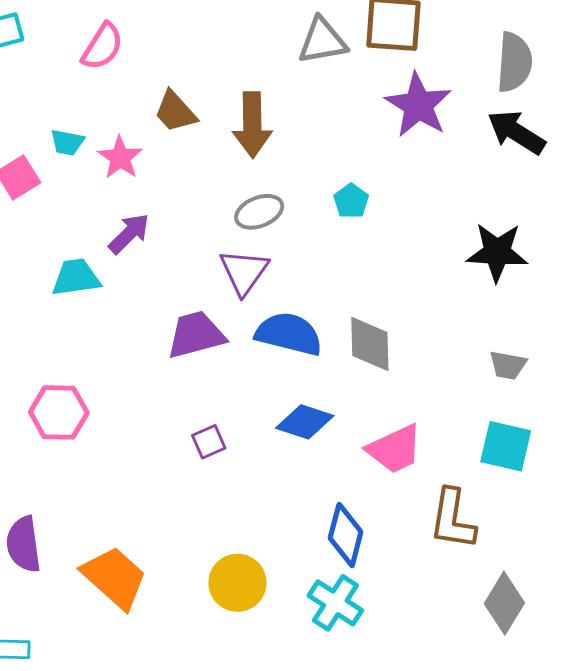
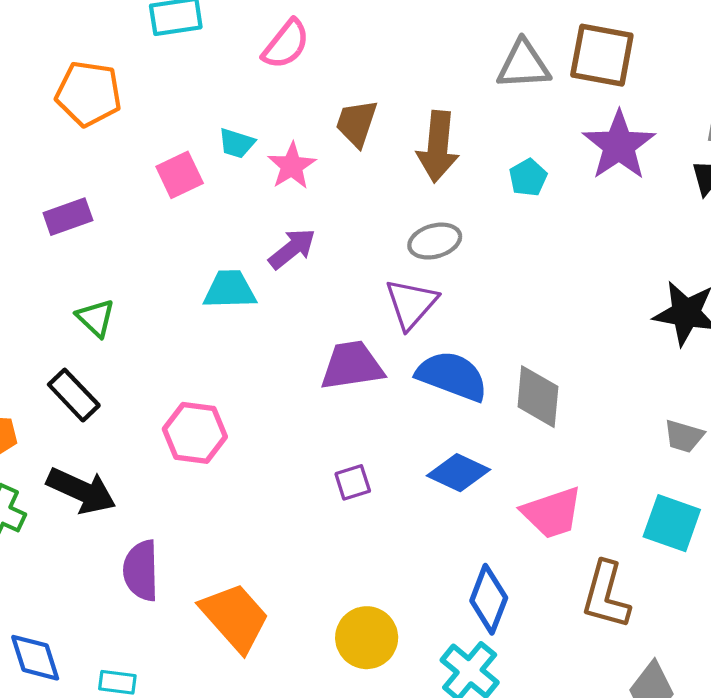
brown trapezoid: (175, 112) -> (357, 123), turned 54
cyan pentagon: (351, 201) -> (528, 178), moved

